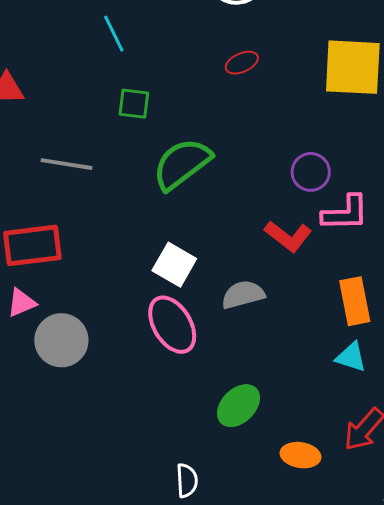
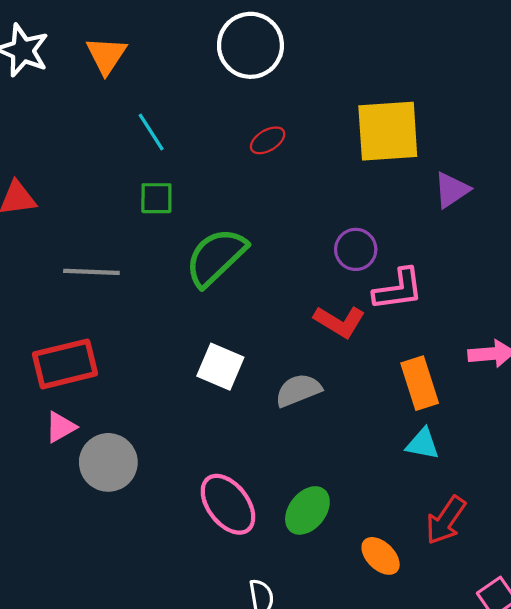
cyan line: (114, 34) -> (151, 132), moved
pink ellipse: (172, 325) -> (228, 504), moved
orange ellipse: (300, 455) -> (381, 556), turned 42

